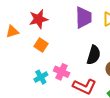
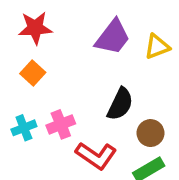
purple trapezoid: (84, 17) -> (113, 37), turned 30
pink cross: (62, 72) -> (61, 124), turned 35

